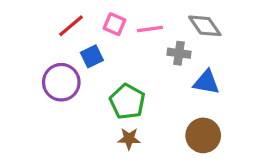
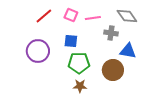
blue square: (92, 56) -> (71, 41), moved, turned 32
green pentagon: (127, 102) -> (79, 63), turned -30
brown circle: (203, 135) -> (113, 70), moved

